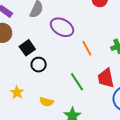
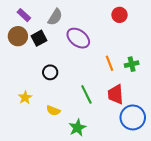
black square: (27, 48) -> (39, 38), moved
orange line: (87, 48) -> (110, 63), moved

